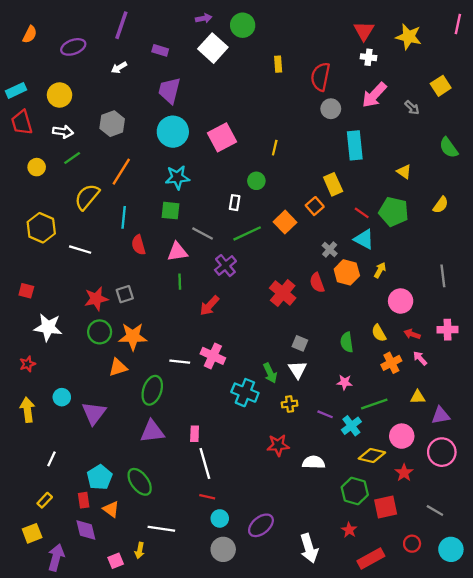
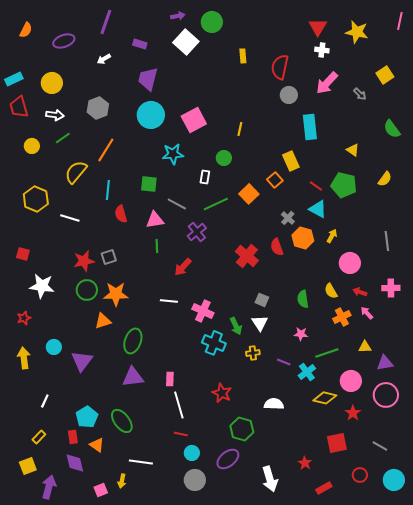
cyan star: (177, 177) -> (173, 154), moved
pink cross: (213, 356) -> (203, 311), moved
white line: (180, 362) -> (169, 301), moved
red star: (278, 445) -> (222, 393), moved, turned 30
green hexagon: (355, 491) -> (242, 429), moved
red rectangle: (371, 559) -> (324, 488), size x0.7

